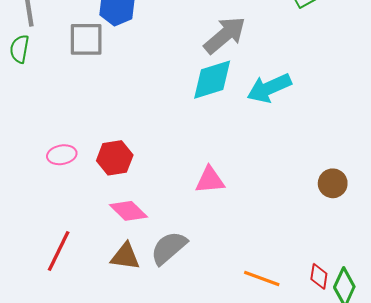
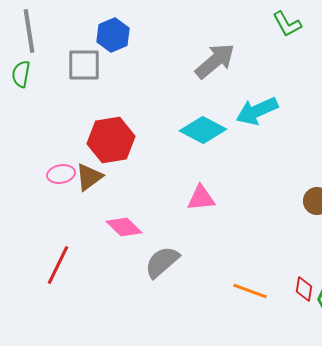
cyan diamond: (212, 80) -> (203, 130), moved, turned 45
red hexagon: (115, 158) -> (111, 140), moved, size x1.4
brown triangle: (125, 256) -> (89, 177), moved, turned -44

